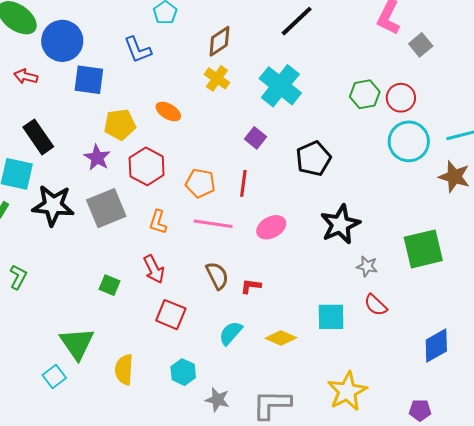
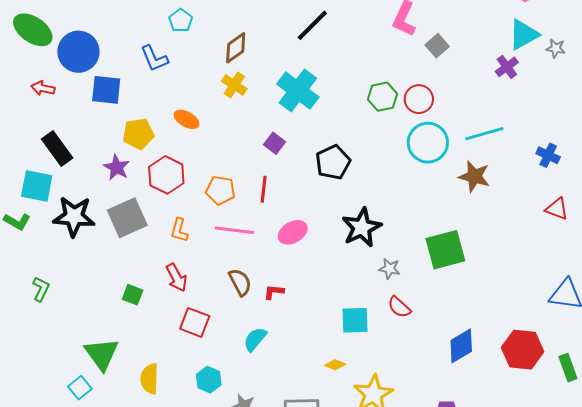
yellow diamond: (281, 338) -> (335, 365), moved, size x0.7

